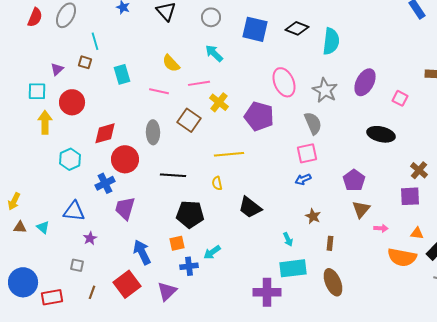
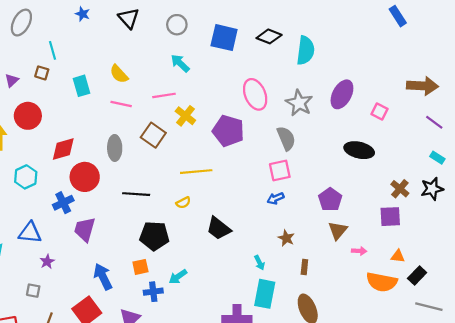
yellow semicircle: (171, 63) -> (119, 74), moved
yellow semicircle: (217, 183) -> (183, 203), turned -104
cyan rectangle: (293, 268) -> (265, 294), turned -72

